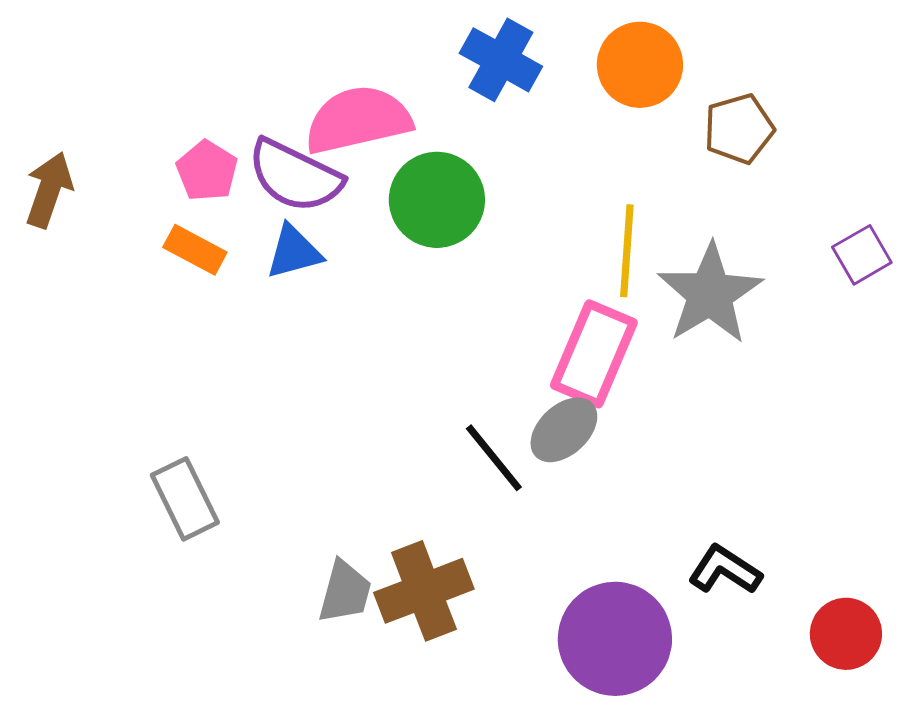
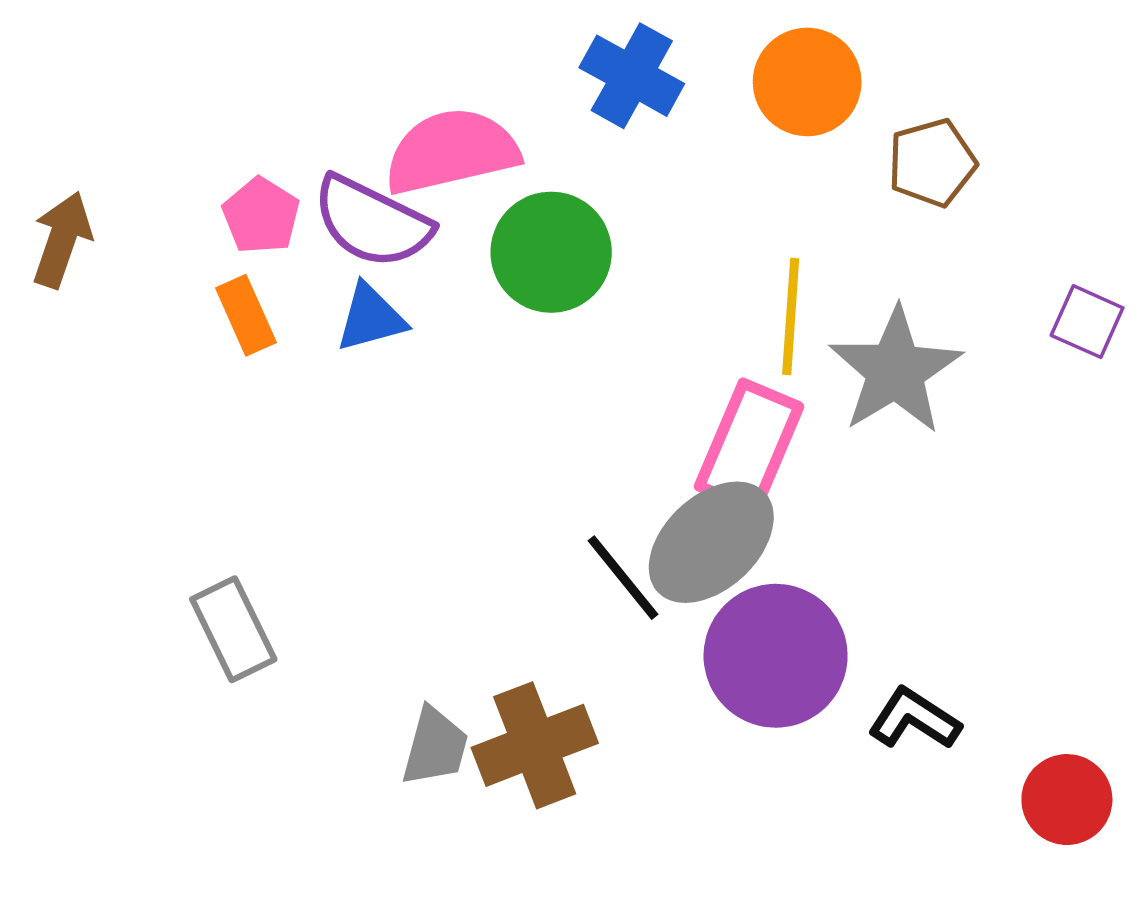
orange rectangle: (195, 250) -> (246, 315), turned 38
purple square: (862, 255) -> (1087, 322), turned -36
gray ellipse: (564, 430) -> (711, 542), size x1.5
purple circle: (615, 639) -> (776, 656), moved

